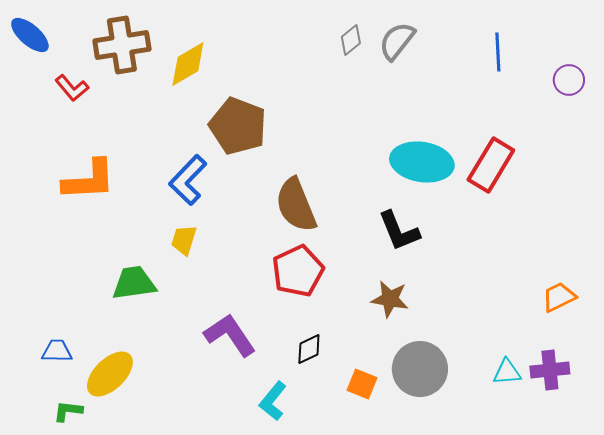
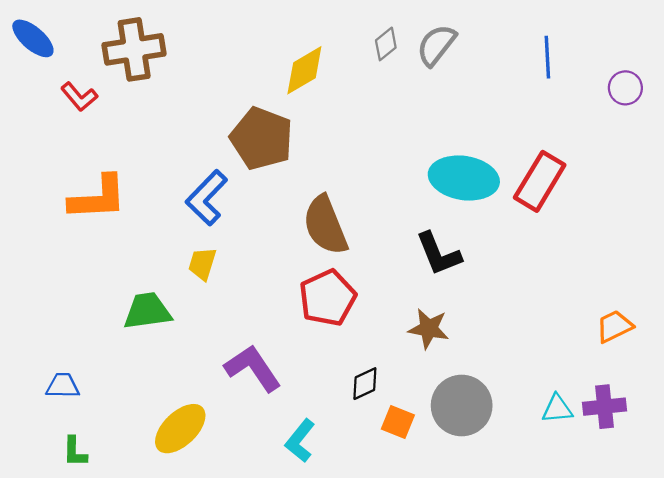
yellow diamond: (188, 64) -> (304, 70), moved
black diamond: (309, 349) -> (365, 384), moved
yellow ellipse: (110, 374) -> (180, 429), moved
green L-shape: (68, 411) -> (75, 452), turned -96

